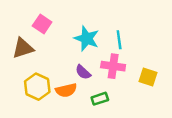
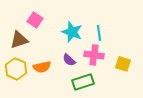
yellow hexagon: (37, 87) -> (16, 69), moved
orange semicircle: (66, 90) -> (42, 67), moved
green rectangle: (100, 99) -> (83, 82), size x1.5

